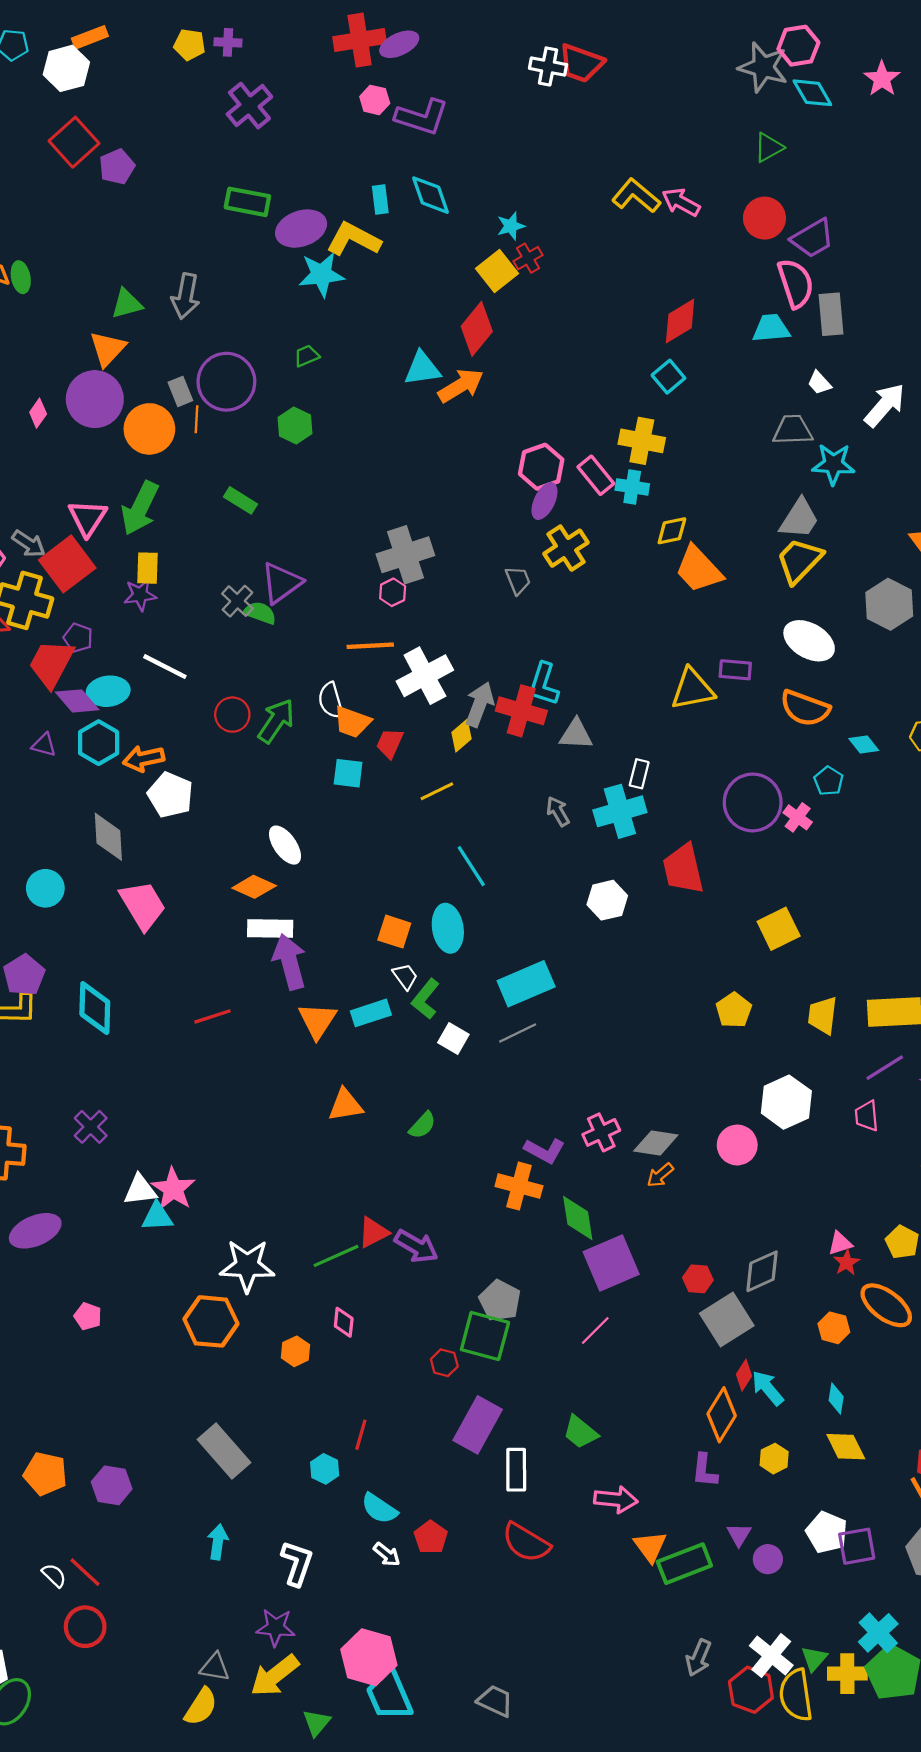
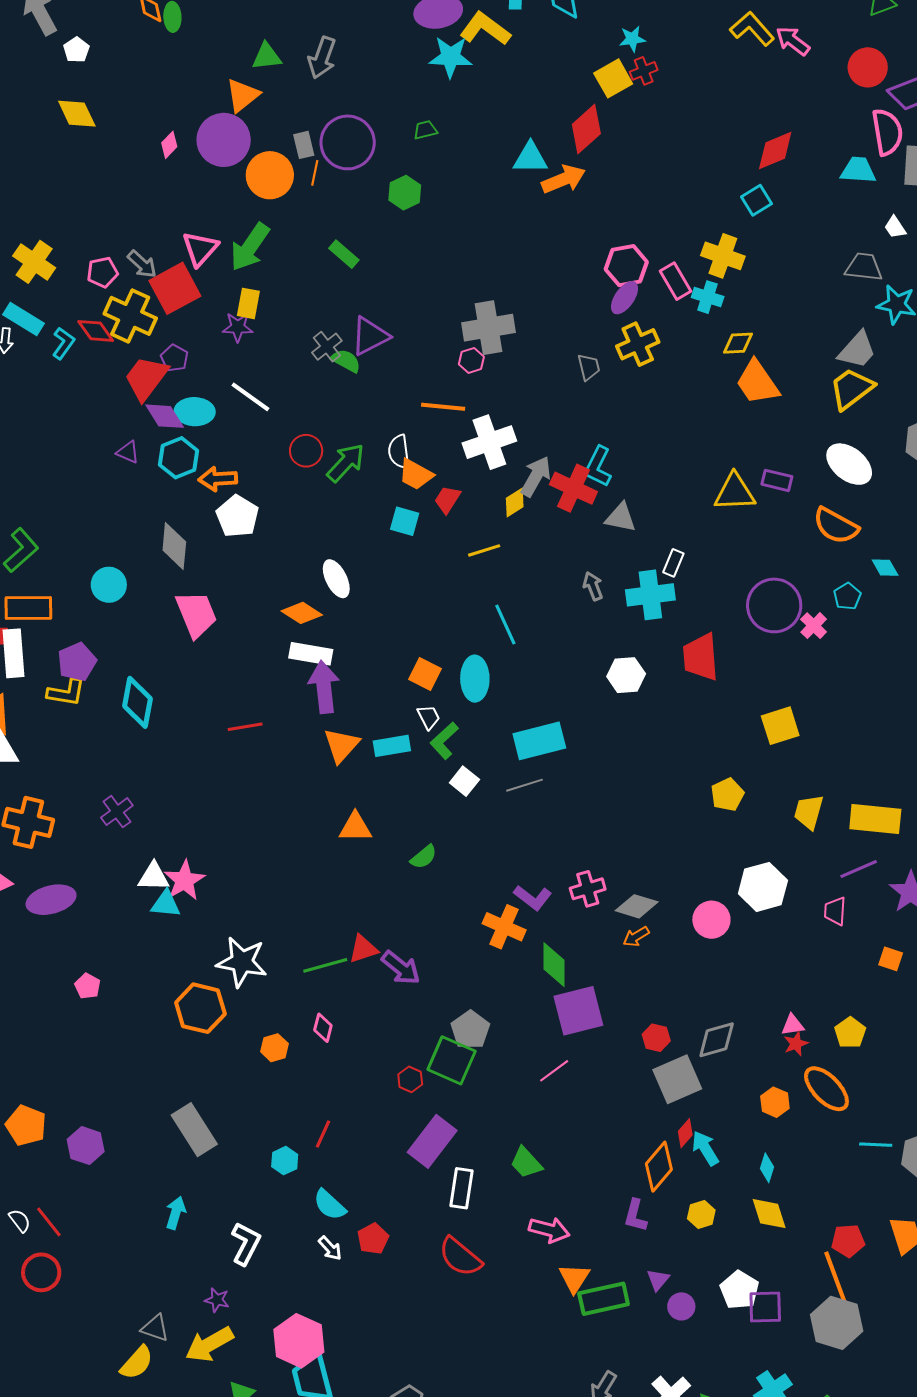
purple star: (276, 1627) -> (217, 1300), size x0.7

